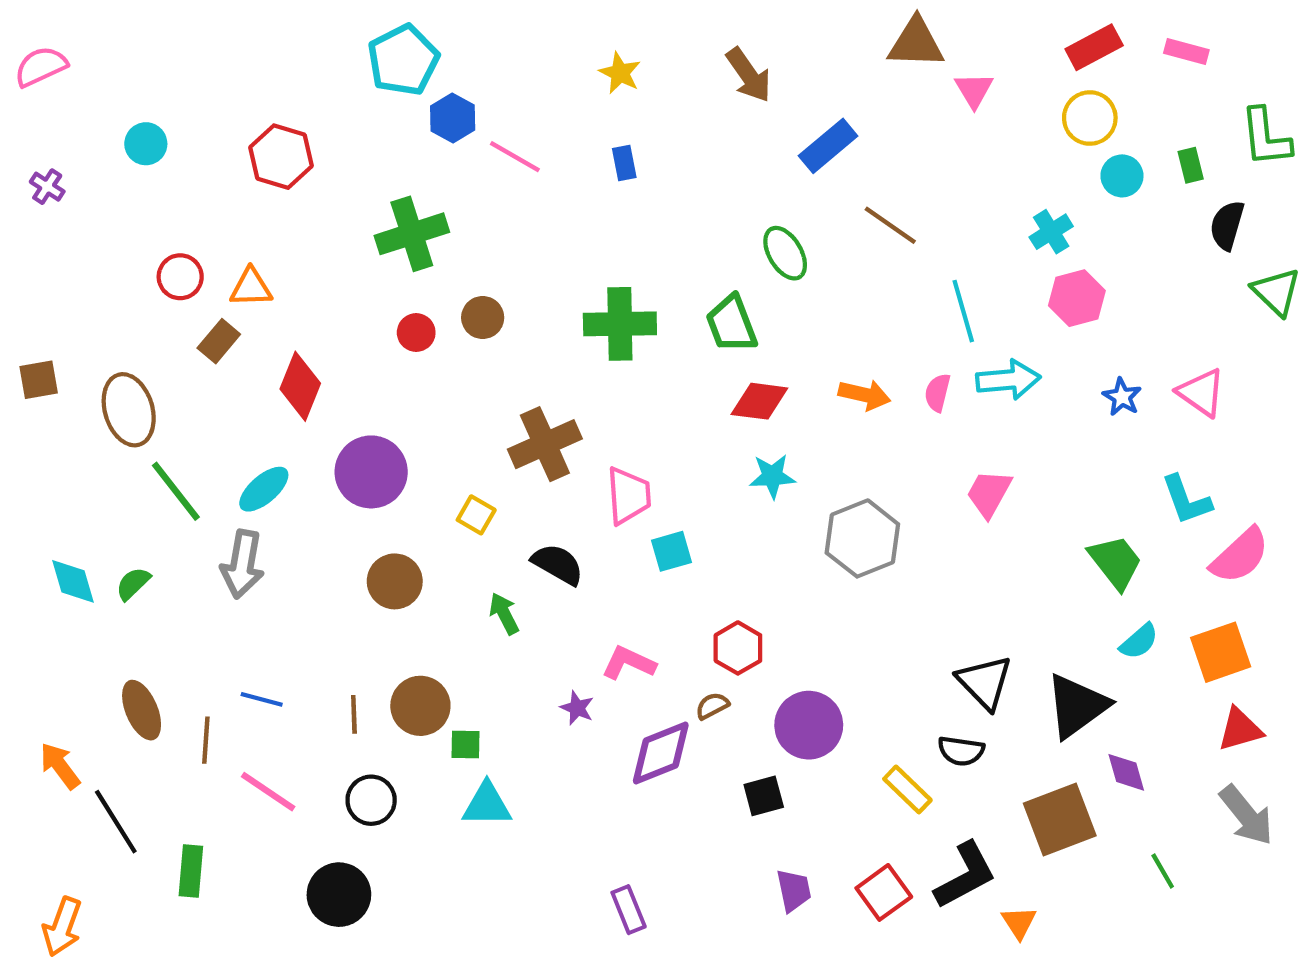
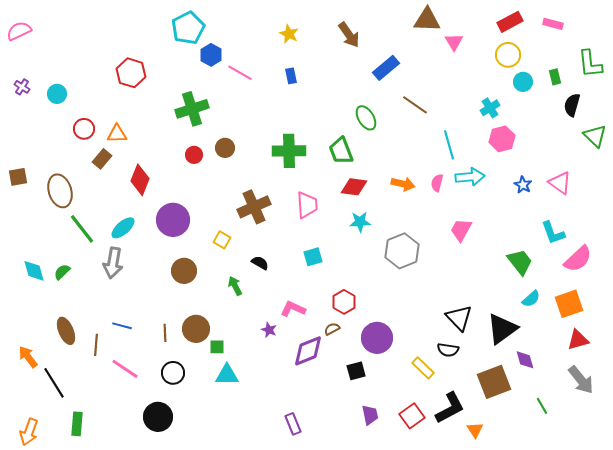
cyan circle: (146, 144) -> (57, 94), moved
pink trapezoid: (629, 496) -> (307, 205), moved
black semicircle: (558, 564) -> (260, 263), size x0.7
green rectangle: (191, 871) -> (77, 424), moved

